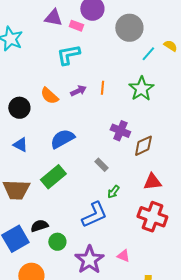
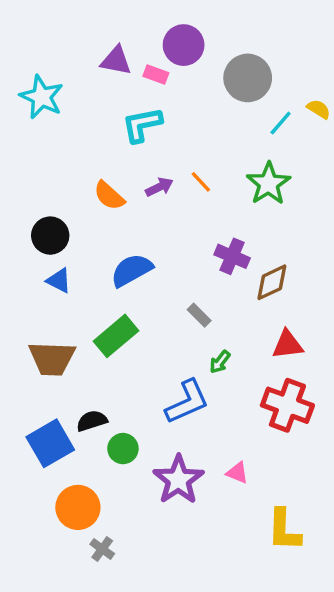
orange line: (102, 88) -> (201, 182), turned -48
black circle: (19, 108) -> (50, 236), moved

